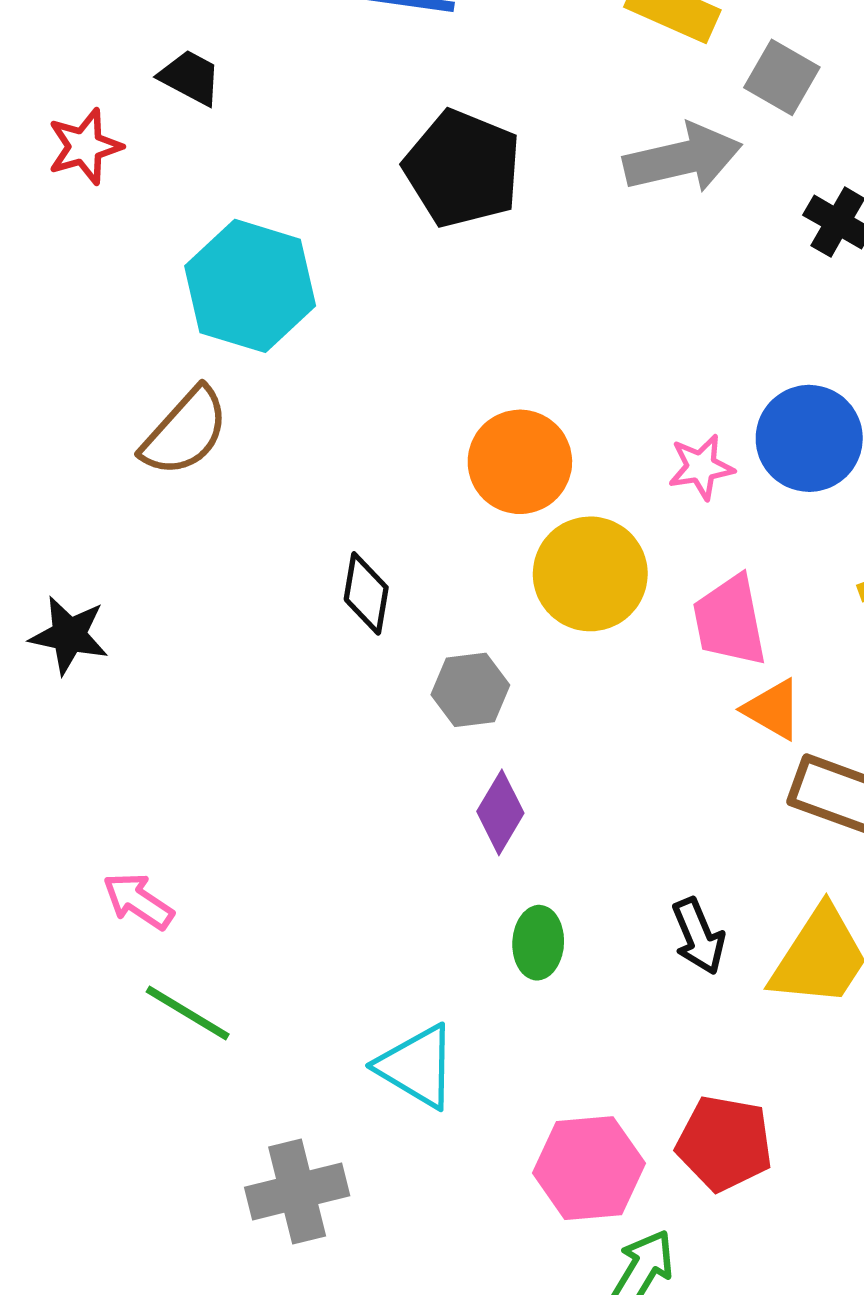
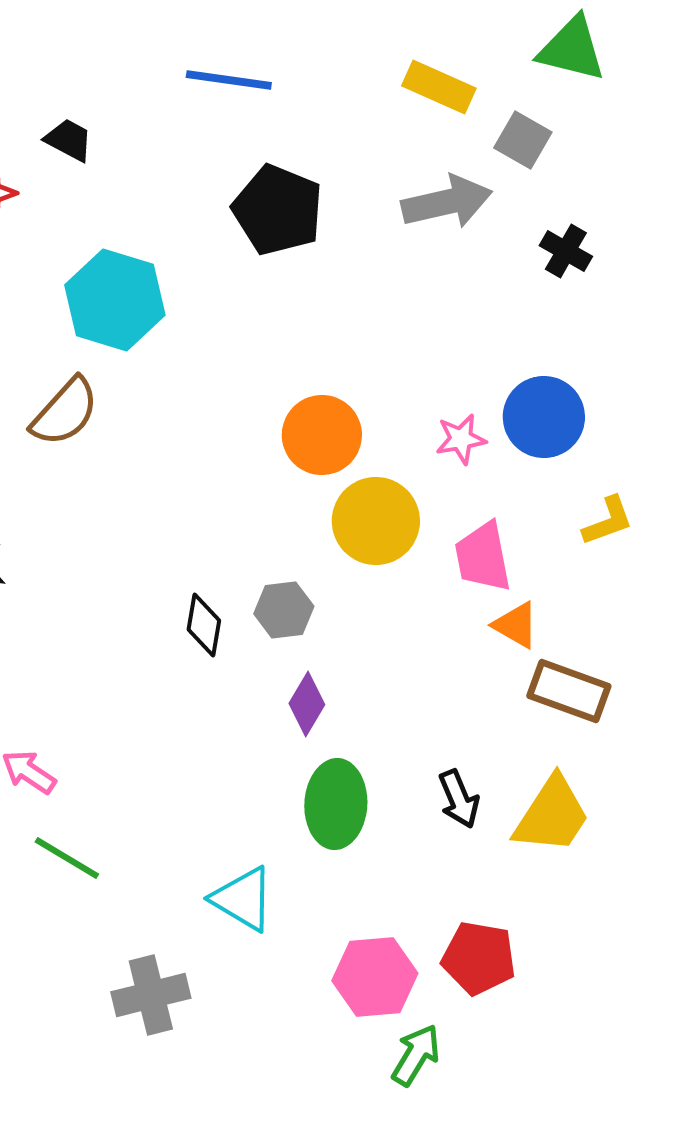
black diamond: (366, 593) -> (204, 625), moved
green ellipse: (538, 943) -> (336, 804), size x1.6

